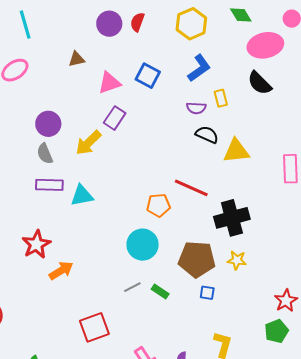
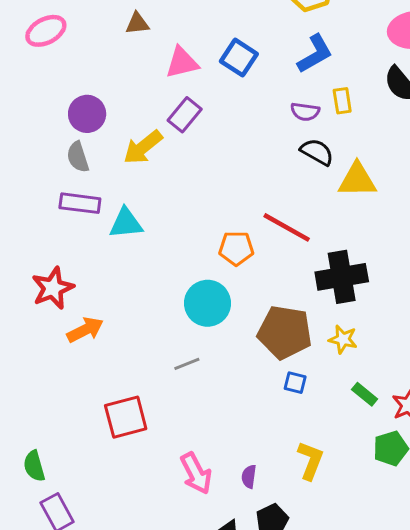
green rectangle: (160, 291) -> (365, 394), moved

